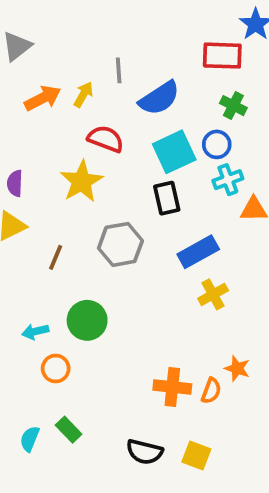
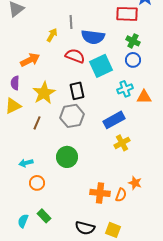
orange arrow: (43, 98) -> (30, 60), moved
blue semicircle: (159, 98) -> (93, 37), turned 40
red semicircle: (106, 139) -> (75, 56), moved
blue circle: (217, 144) -> (133, 60), moved
cyan cross: (228, 180) -> (125, 89), moved
yellow star: (82, 181) -> (44, 93), moved
black rectangle: (167, 198) -> (77, 91), moved
green circle: (87, 320) -> (67, 157), moved

